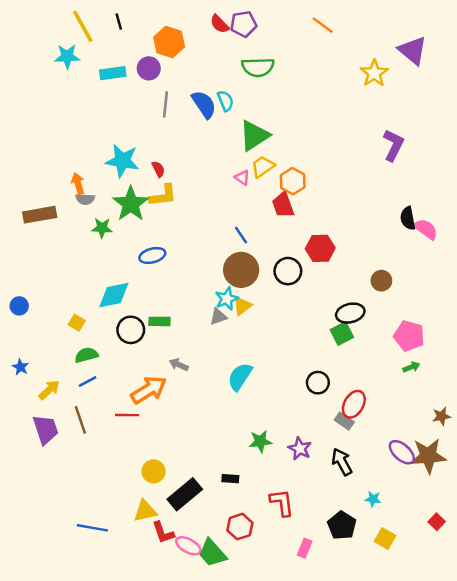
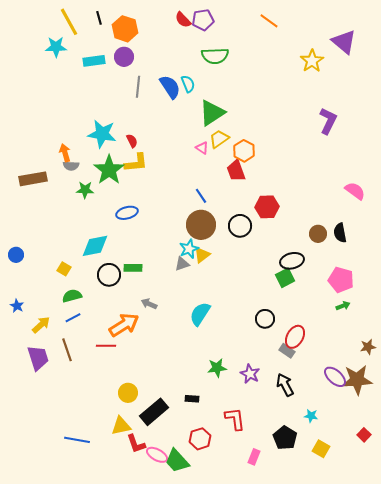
orange hexagon: (169, 42) -> (125, 29), moved
black semicircle: (408, 218) -> (340, 233), moved

